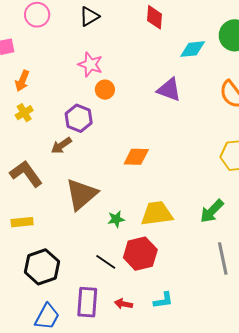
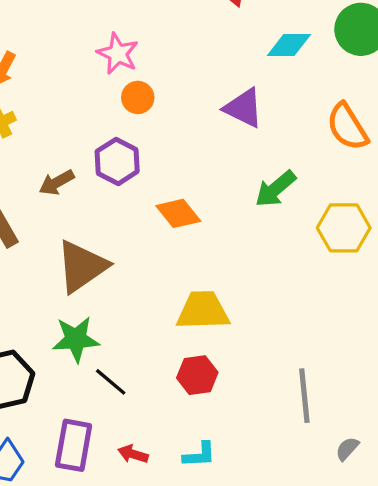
purple hexagon: (79, 118) -> (117, 161), moved
orange diamond: (136, 157) -> (178, 213), turned 44
green arrow: (212, 211) -> (275, 189), moved
green star: (116, 219) -> (76, 339), moved, size x1.6
red hexagon: (140, 254) -> (197, 375), moved, size x0.7

